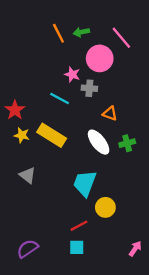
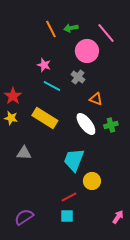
pink star: (72, 74) -> (44, 65), moved
gray cross: (89, 88) -> (78, 77), turned 32
yellow star: (22, 135) -> (11, 118), moved
gray triangle: (27, 175) -> (24, 153), turned -35

